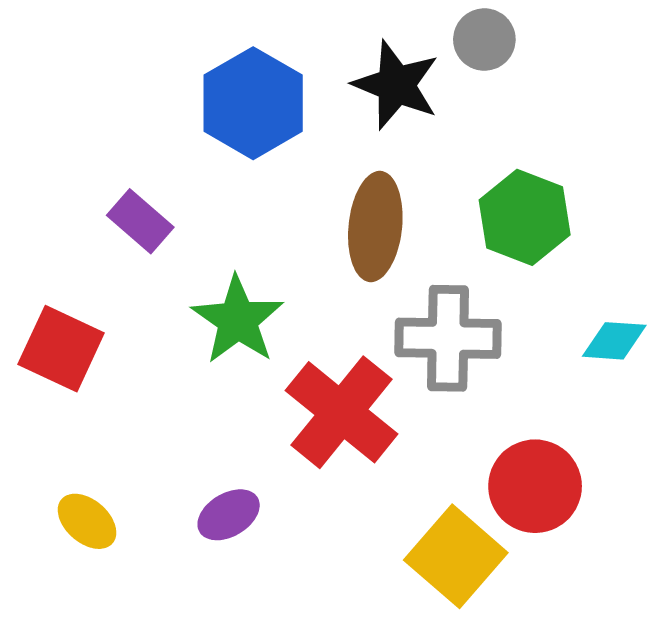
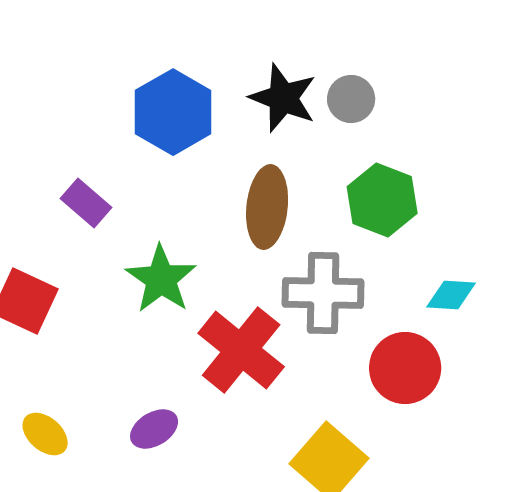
gray circle: (484, 40) -> (351, 99), moved
red circle: (535, 486) -> (405, 368), moved

